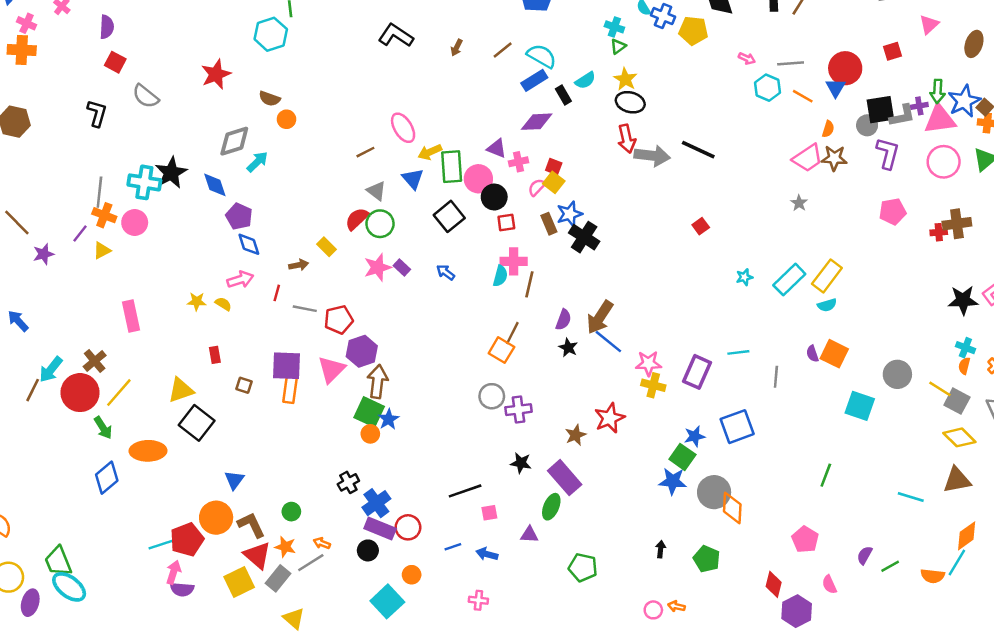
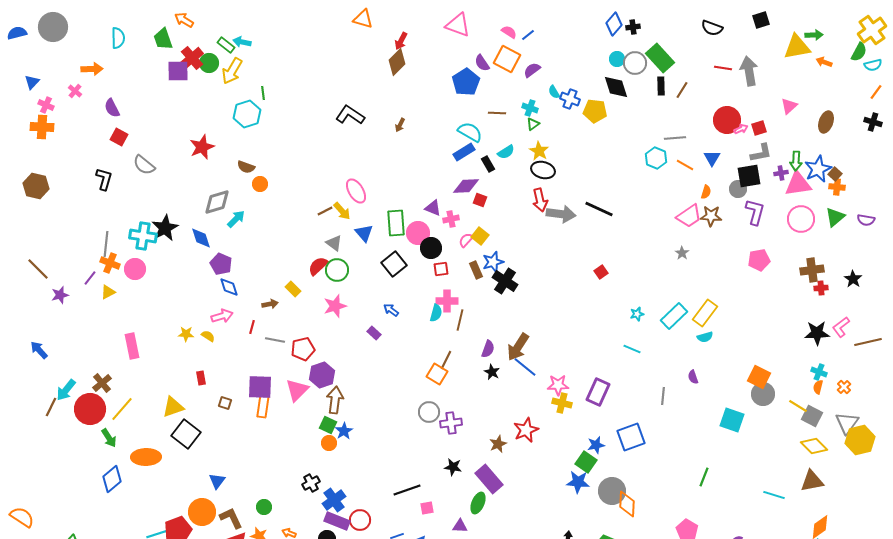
purple semicircle: (107, 27) -> (112, 108), turned 150
brown line: (503, 50) -> (497, 113), moved, turned 42
pink arrow: (747, 59) -> (741, 129), moved, turned -48
red circle: (845, 68) -> (727, 120), moved
gray L-shape: (902, 116) -> (761, 153), moved
yellow arrow: (430, 152) -> (342, 211), moved, turned -108
red square: (554, 167) -> (480, 200), moved
red cross: (939, 232) -> (821, 288), moved
purple rectangle: (402, 267) -> (374, 333), moved
cyan line: (738, 352) -> (632, 349), moved, turned 30
orange square: (834, 354) -> (759, 377), moved
green square: (369, 412) -> (328, 425), size x0.7

